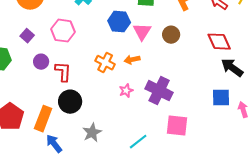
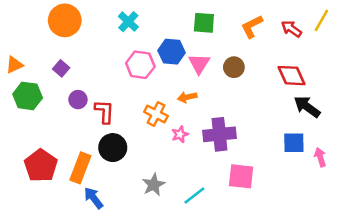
pink hexagon: (63, 31) -> (140, 65), moved
orange cross: (105, 63) -> (156, 114), moved
purple cross: (159, 91) -> (220, 134), turned -32
gray star: (92, 133) -> (154, 185), moved

